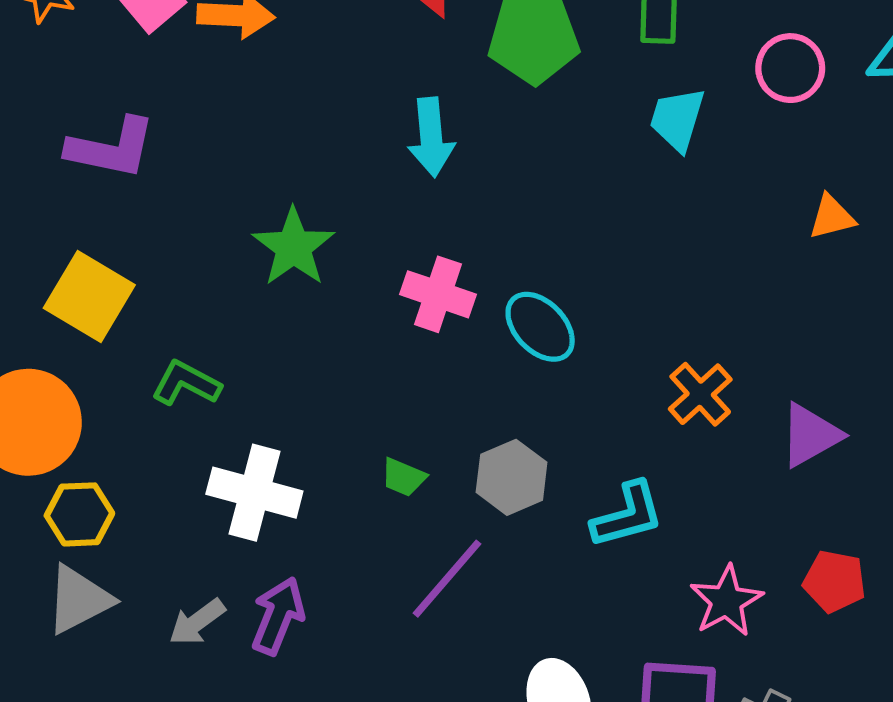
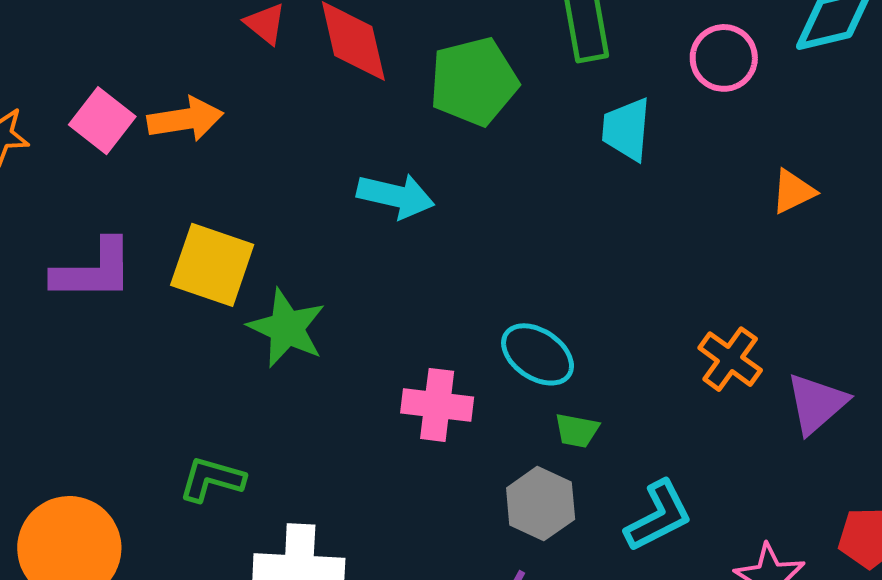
cyan arrow: (431, 137) -> (396, 196), turned -60
pink cross: (438, 294) -> (437, 405), moved
yellow square: (89, 297) -> (212, 265), moved
orange cross: (700, 394) -> (730, 359), moved
green trapezoid: (403, 477) -> (577, 430), moved

